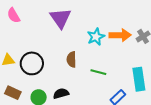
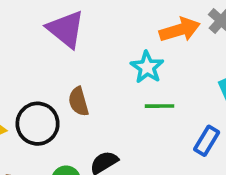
cyan star: (96, 37) -> (147, 67), moved
brown semicircle: (71, 59) -> (78, 102), moved

